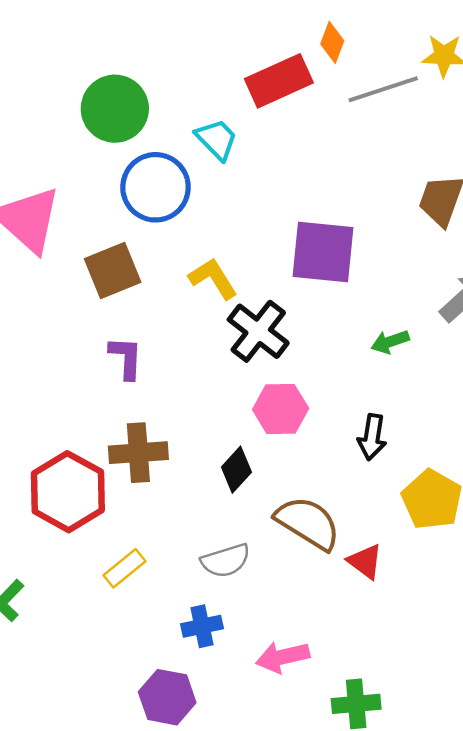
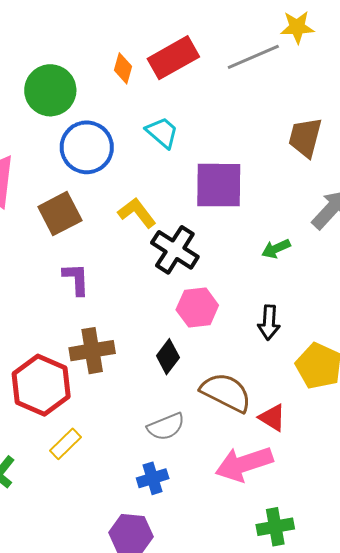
orange diamond: (332, 42) -> (123, 68), moved
cyan trapezoid: (217, 139) -> (162, 132), moved
yellow rectangle: (125, 568) -> (65, 444), moved
pink arrow: (283, 657) -> (244, 464), moved, size x1.4

